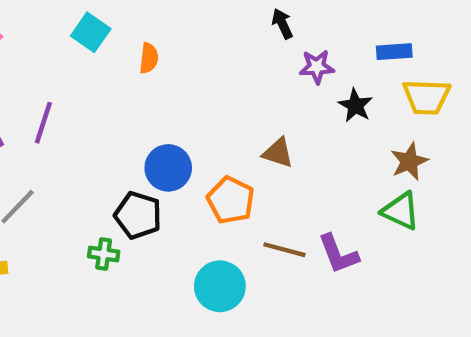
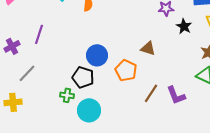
brown line: (284, 250) -> (151, 93), turned -72
cyan circle: (220, 286) -> (89, 110), moved

